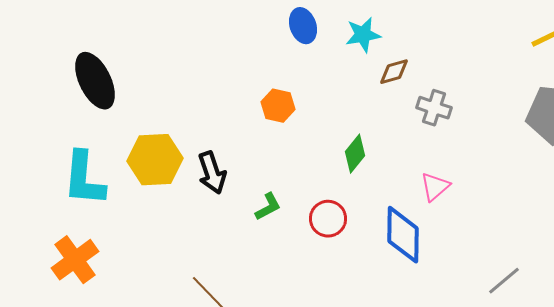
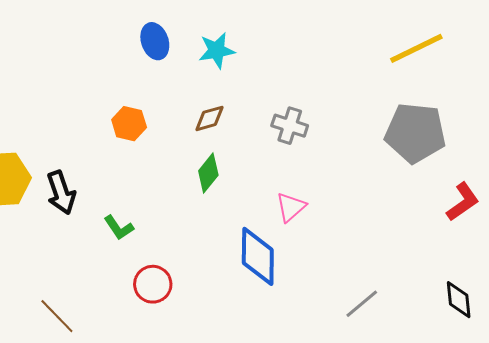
brown diamond: (394, 72) -> (209, 118), moved
green L-shape: (268, 207) -> (119, 228), turned 84
red circle: (328, 219) -> (153, 284), moved

